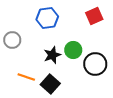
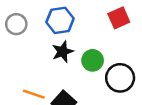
gray circle: (12, 40) -> (16, 24), moved
black star: (52, 55) -> (63, 52), moved

